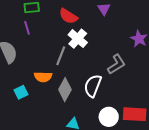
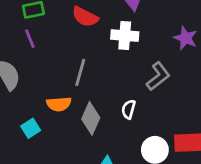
white cross: (78, 39) -> (125, 36), moved, turned -30
white semicircle: (93, 86) -> (129, 109), size x0.6

